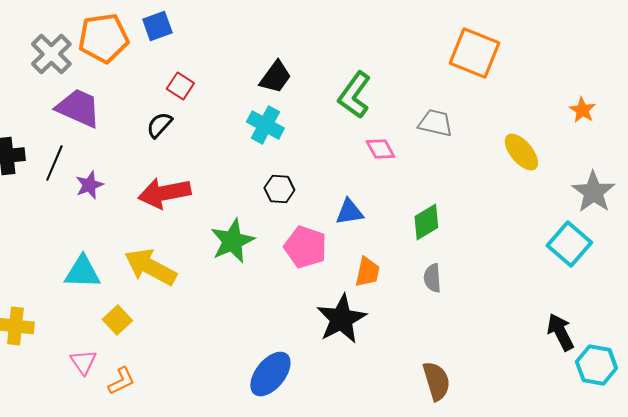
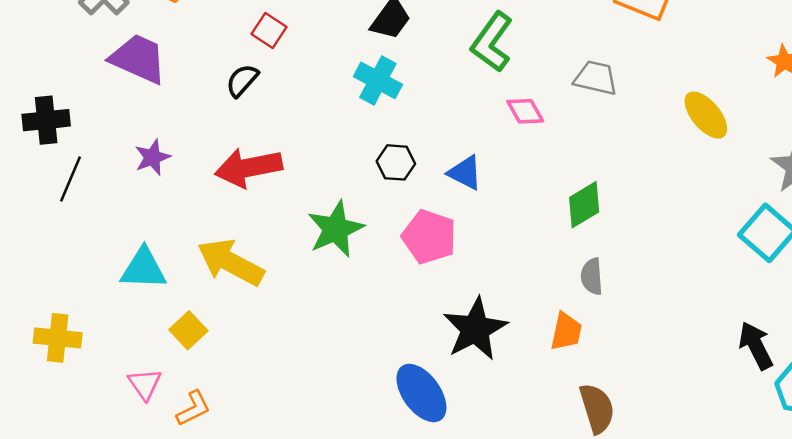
black line: (54, 163) -> (70, 179), moved
blue triangle: (349, 212) -> (465, 173), moved, turned 36
orange trapezoid: (367, 272) -> (566, 332), moved
blue ellipse: (270, 374) -> (421, 393), moved, turned -75

